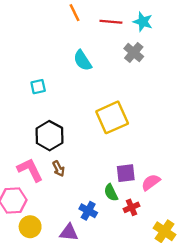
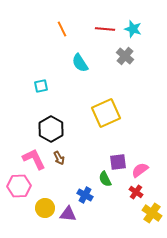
orange line: (75, 13) -> (62, 29), moved
red cross: (131, 207) -> (136, 192), moved, turned -32
yellow circle: (30, 227) -> (45, 208), moved

